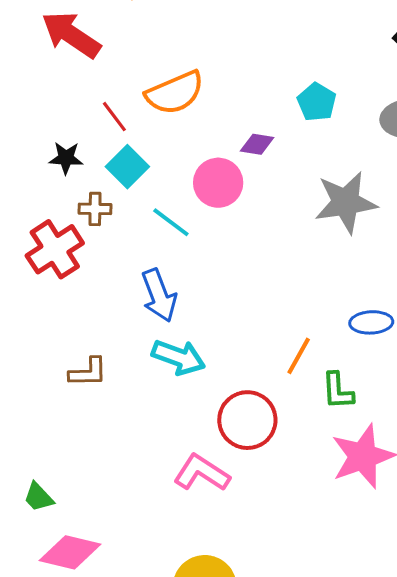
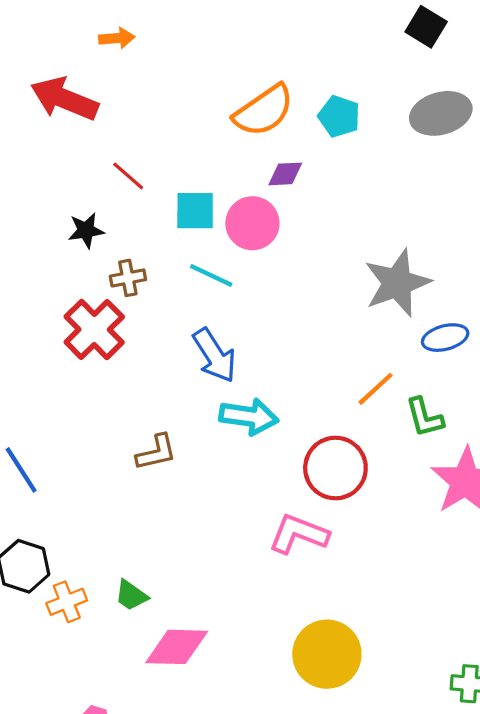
orange semicircle: (175, 93) -> (264, 111), moved
cyan square: (127, 167) -> (195, 211), moved, turned -33
gray star: (346, 202) -> (397, 283), moved
orange line: (299, 356) -> (376, 389), turned 30

